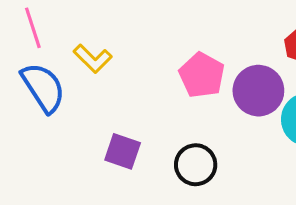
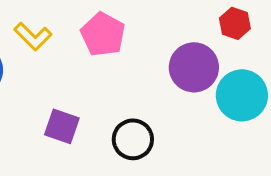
pink pentagon: (202, 75) -> (103, 34), moved

